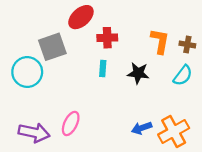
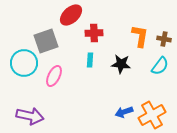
pink ellipse: (71, 123) -> (54, 76), moved

